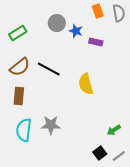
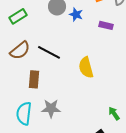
purple rectangle: (96, 42) -> (106, 25), moved
brown rectangle: (19, 96) -> (34, 79), moved
green arrow: (114, 130) -> (114, 113), turned 88

